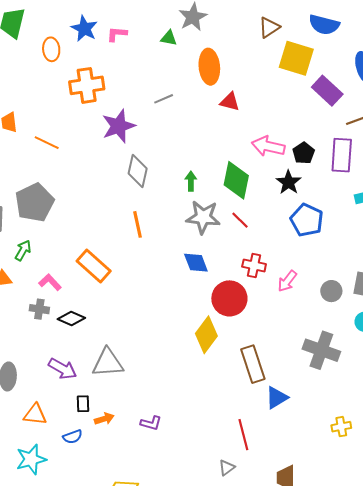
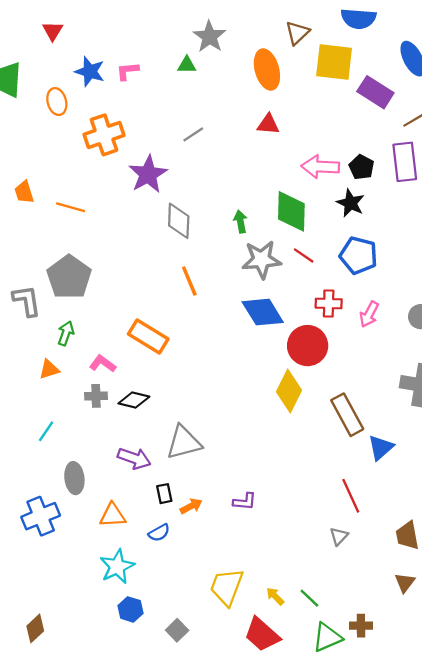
orange ellipse: (209, 67) -> (267, 70), moved
blue pentagon: (307, 220) -> (359, 255), moved
blue diamond: (196, 263) -> (263, 312), size x1.4

